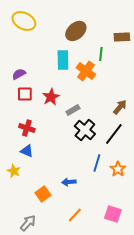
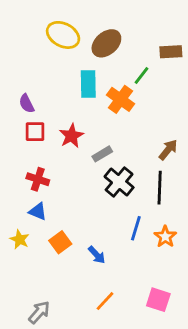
yellow ellipse: (24, 21) -> (63, 35), moved
green line: (101, 54) -> (141, 76), turned 32
purple semicircle: (19, 74) -> (27, 104), turned -88
black line: (114, 134) -> (160, 188), turned -35
blue arrow: (69, 182) -> (97, 255), turned -128
orange square: (43, 194) -> (60, 242), moved

